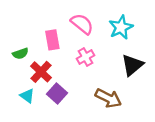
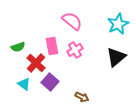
cyan star: (121, 27) -> (118, 24), moved
pink rectangle: (52, 40) -> (52, 46), moved
brown arrow: (108, 98) -> (82, 97), moved, size x0.6

